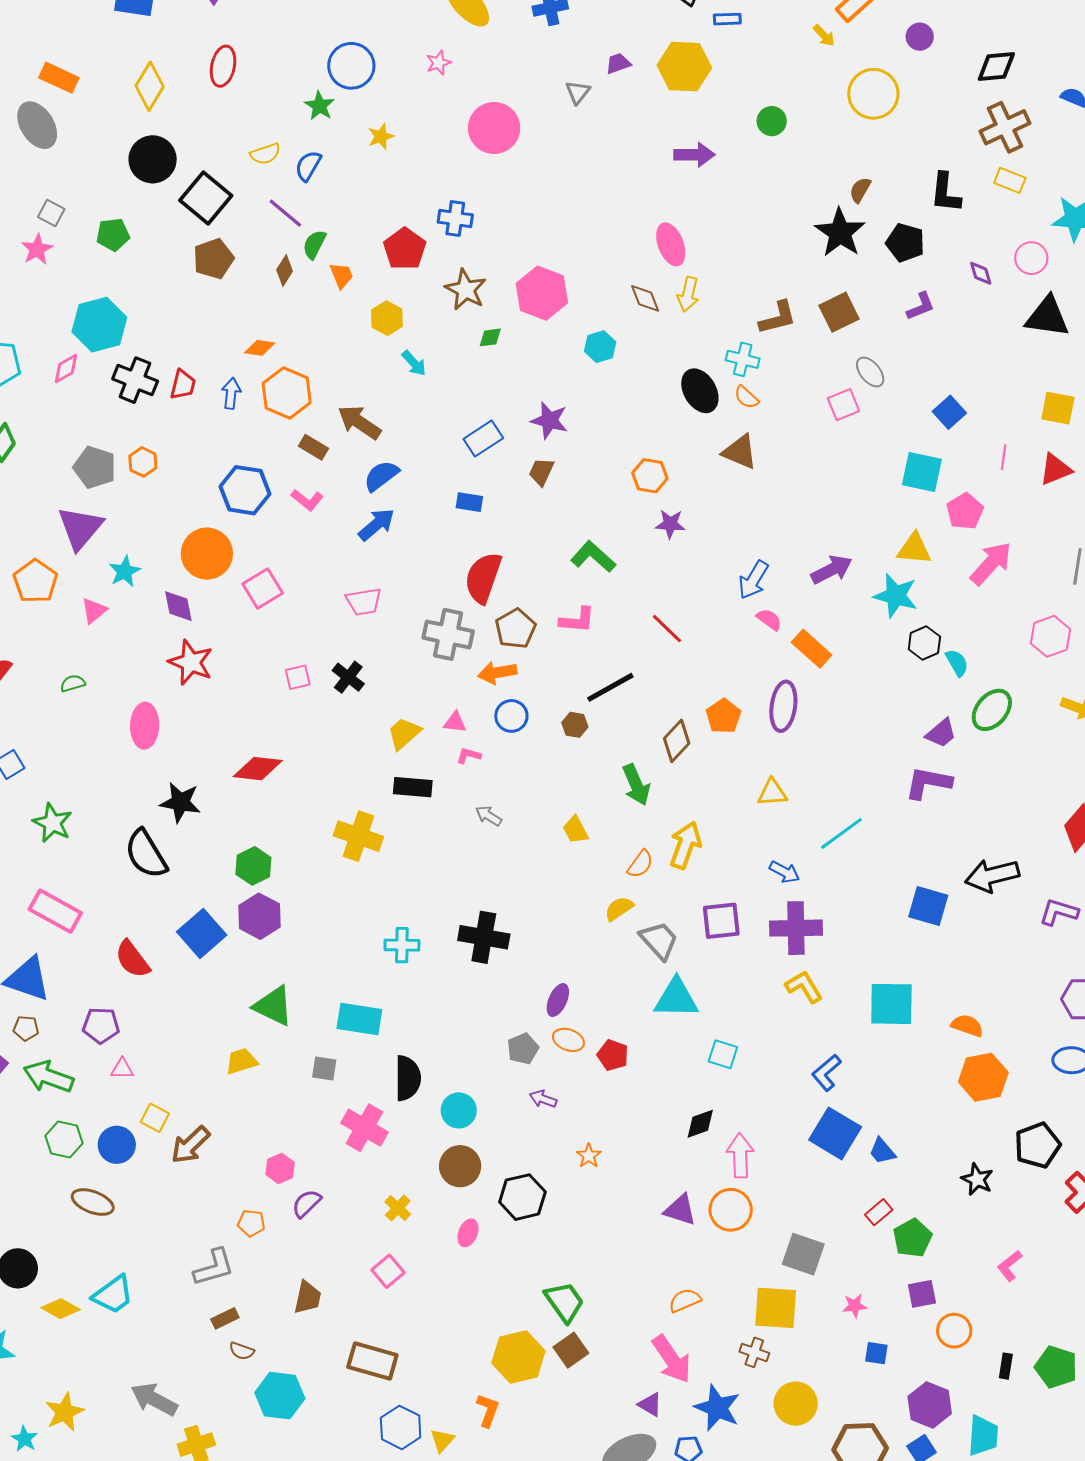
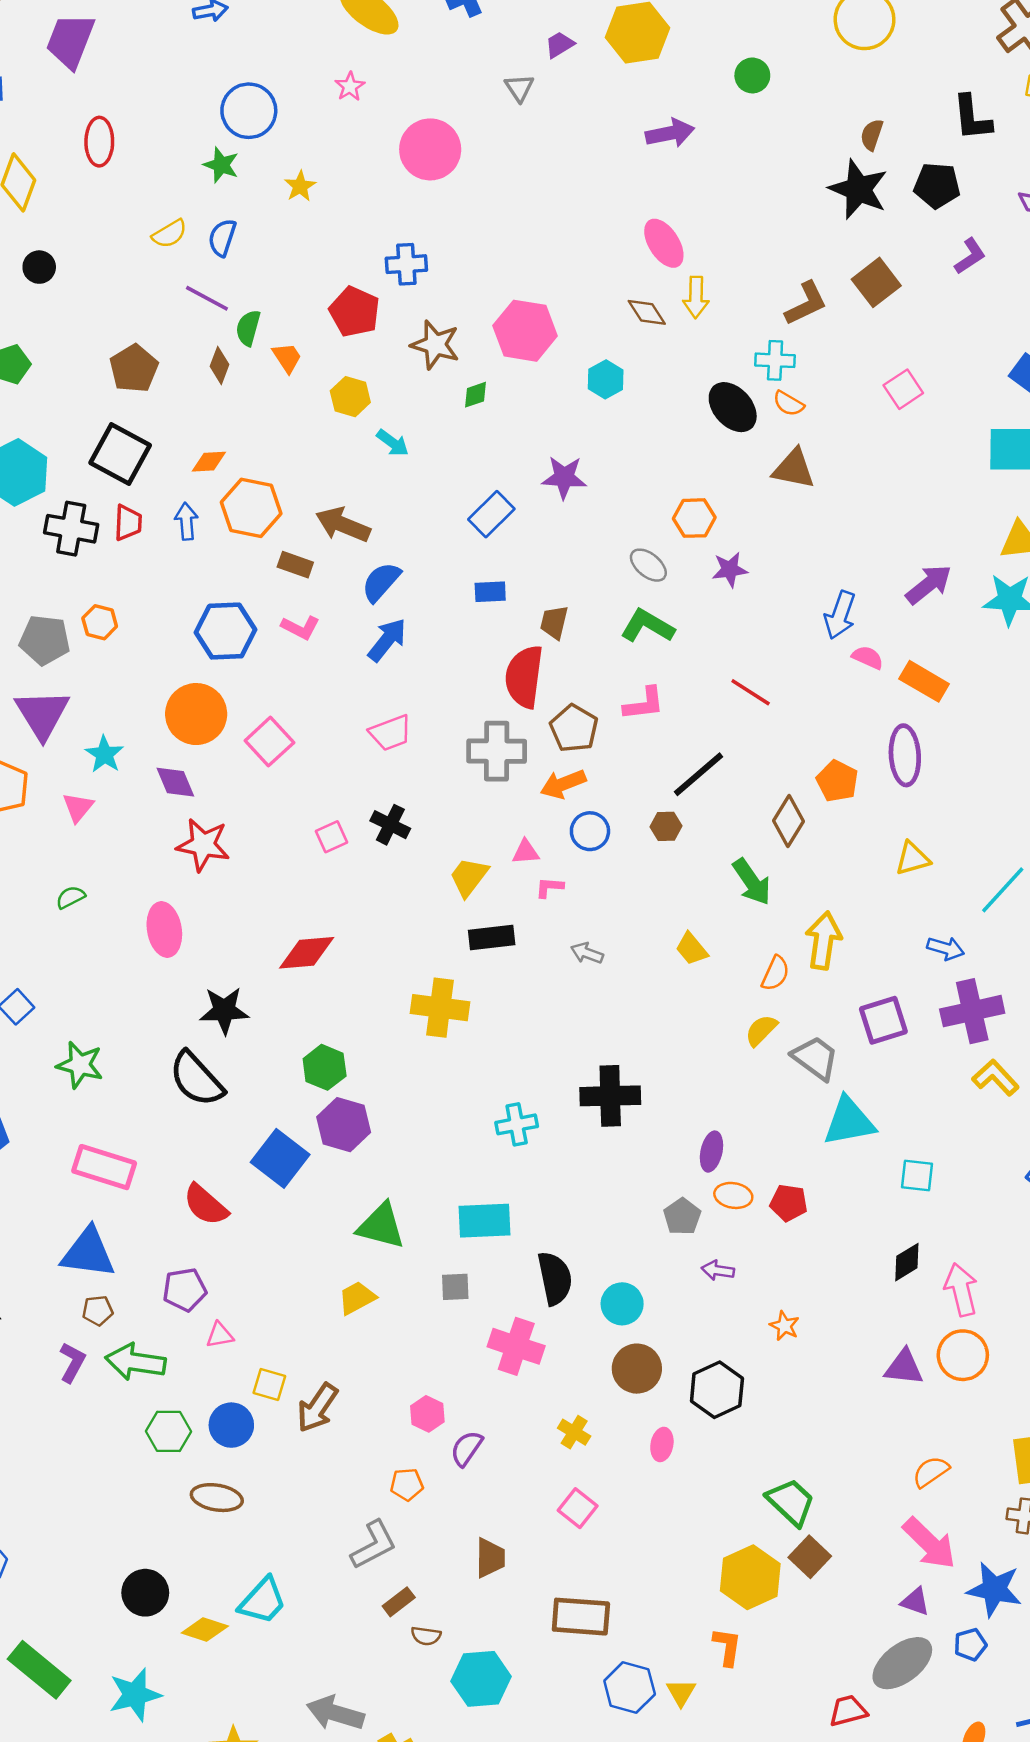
black circle: (153, 159) -> (39, 267), size x0.6
black square: (206, 198) -> (120, 454), moved
gray ellipse: (870, 372) -> (648, 565), moved
brown trapezoid: (541, 472) -> (554, 622), moved

